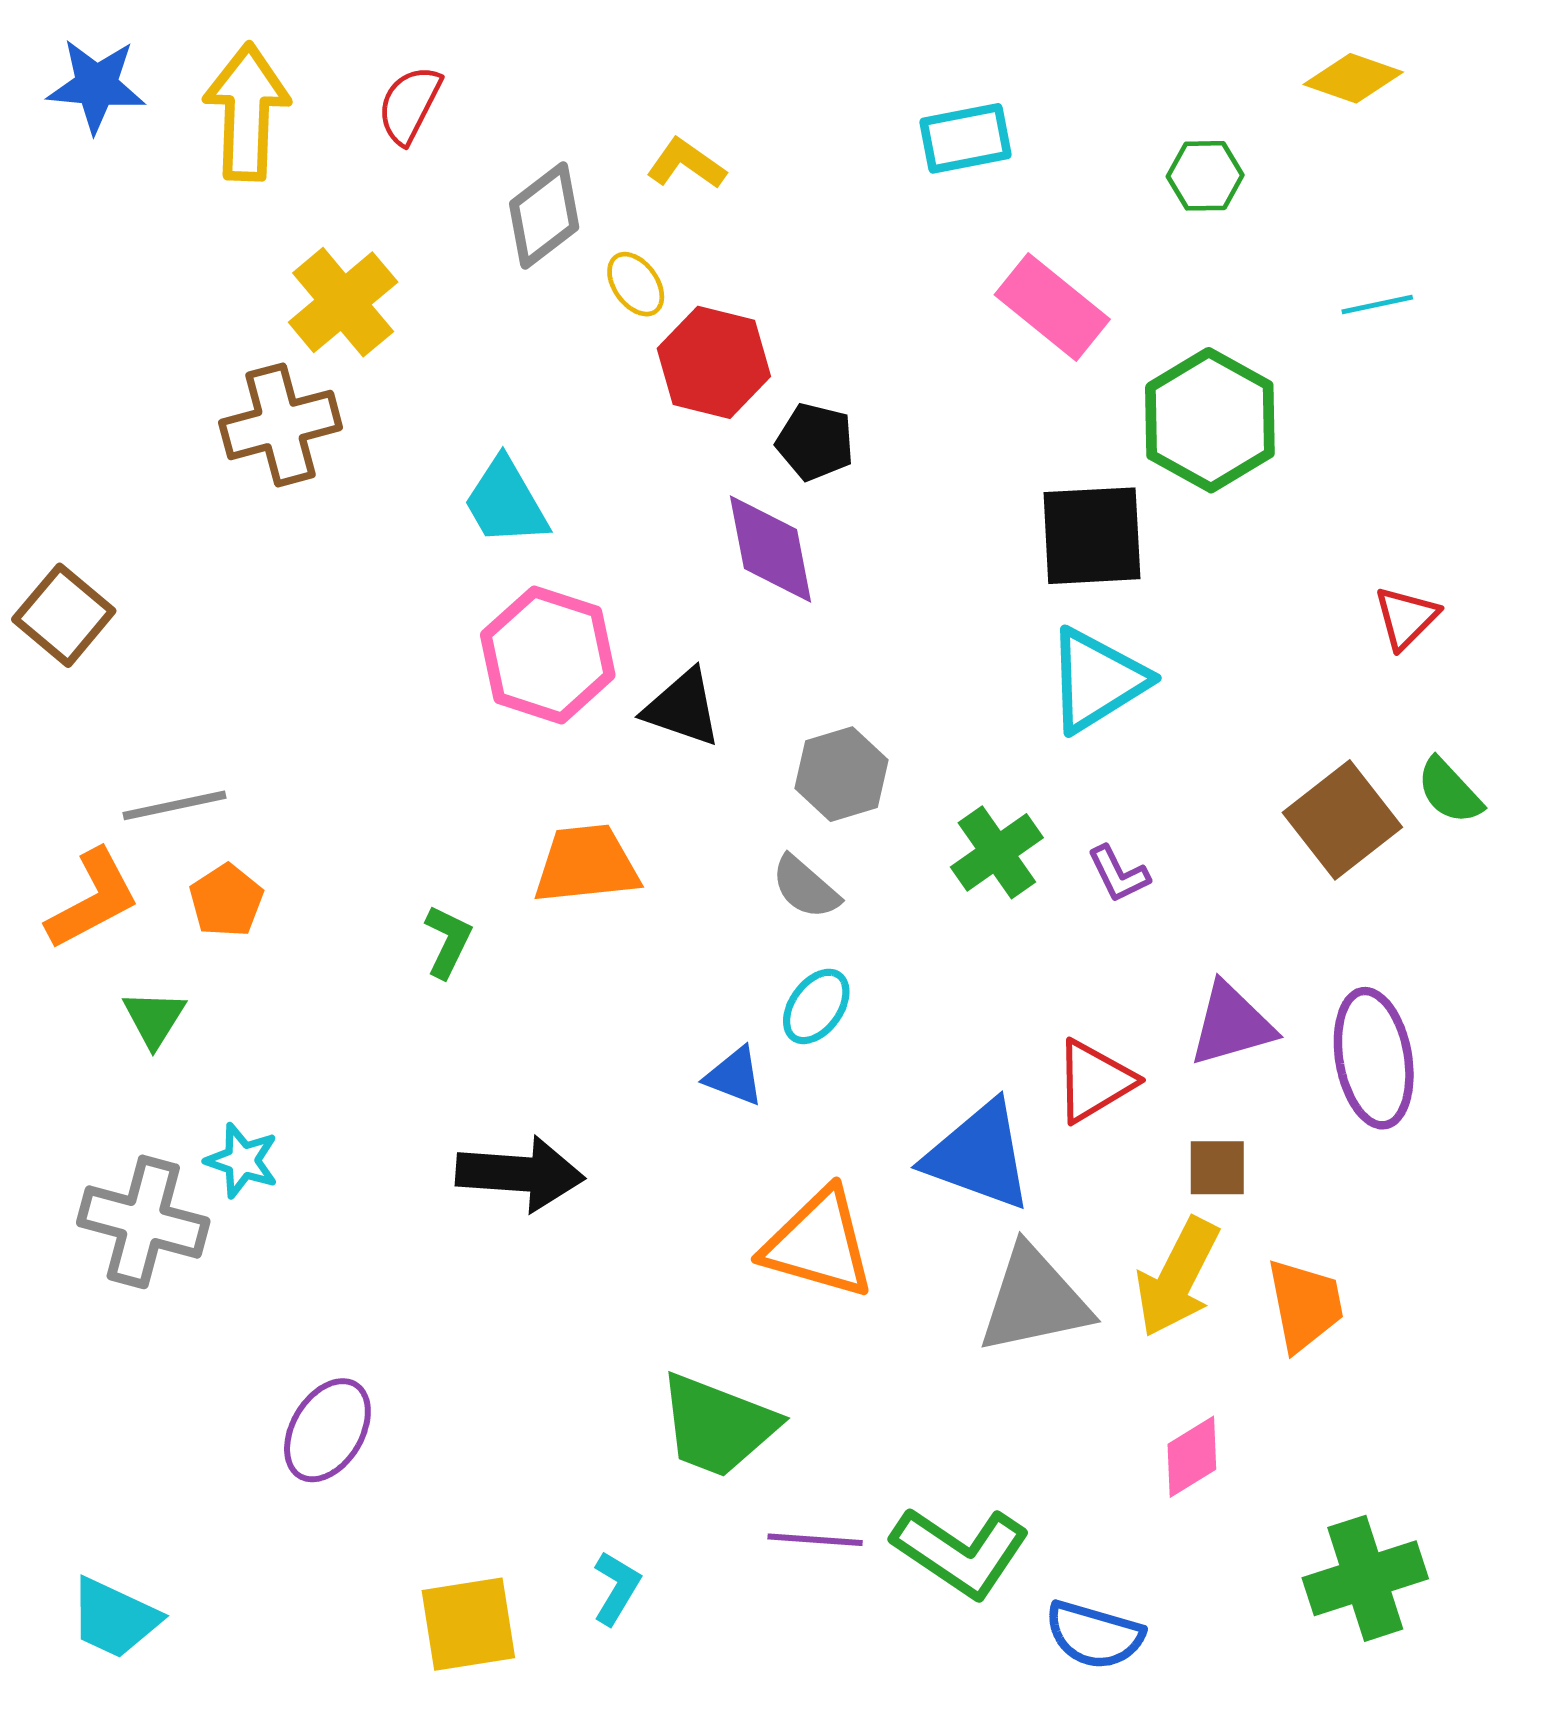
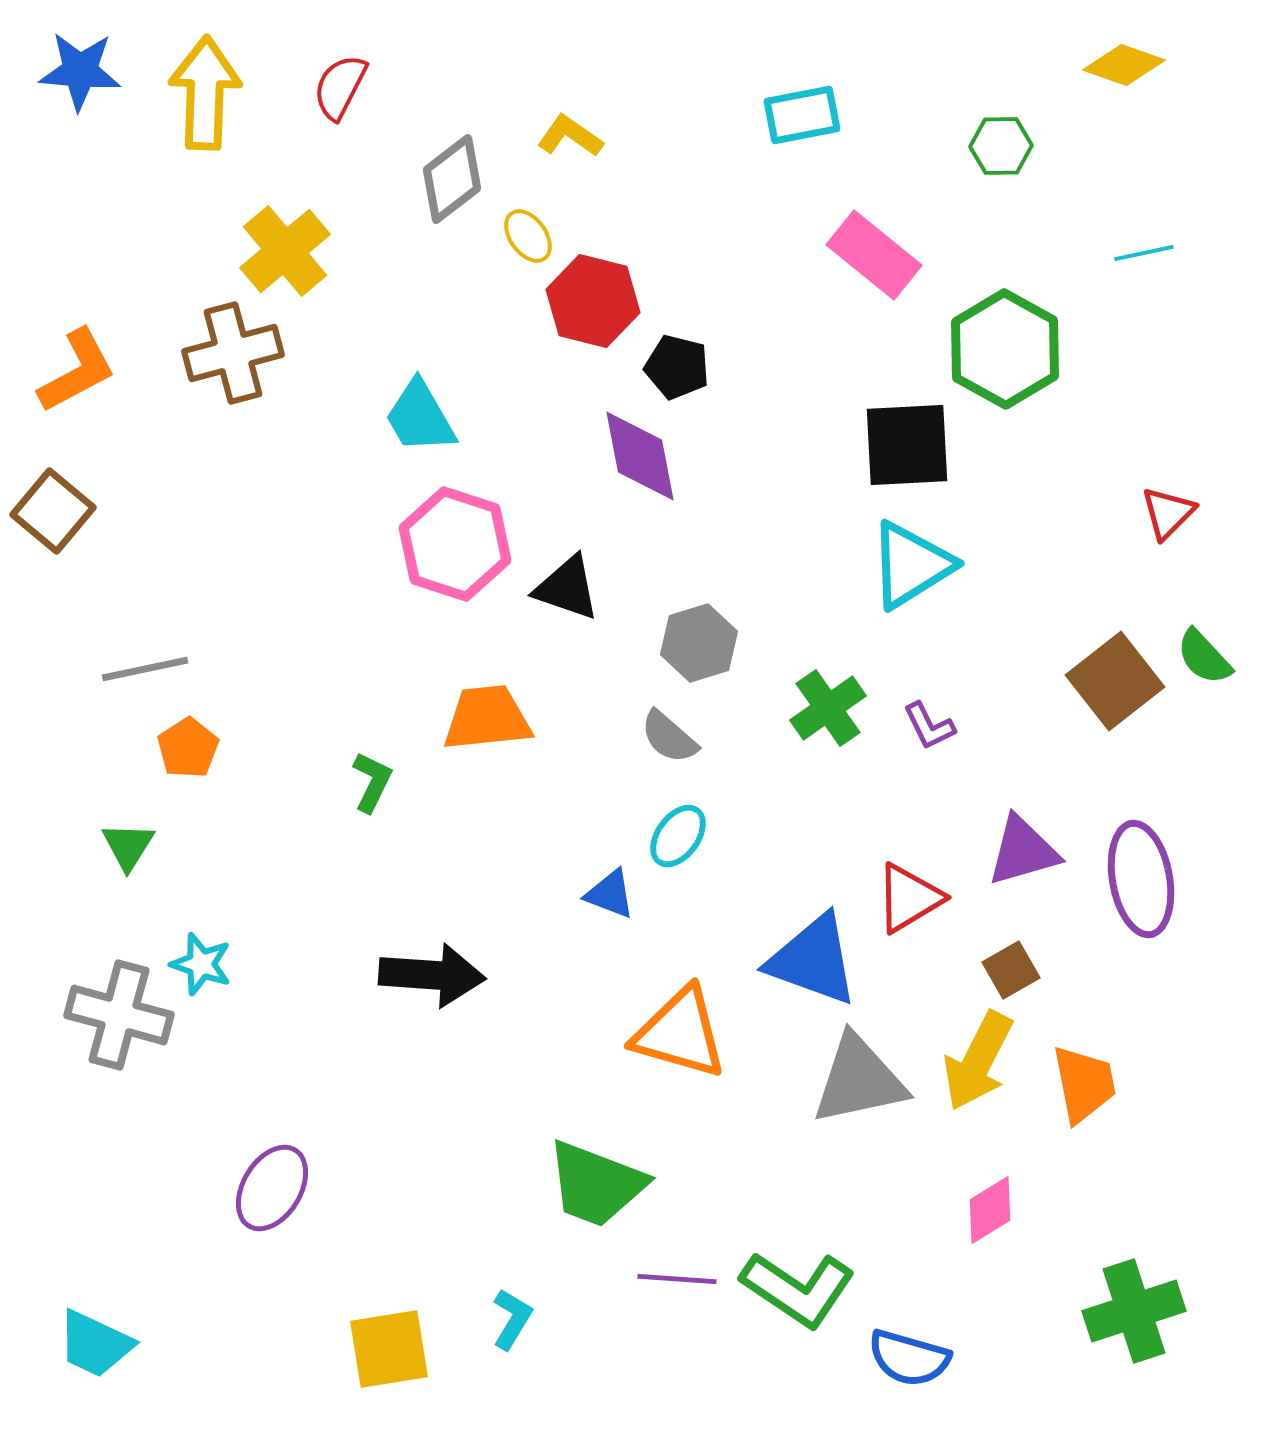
orange L-shape: (93, 899) -> (77, 371), moved
brown square: (1217, 1168) -> (1011, 970), turned -30

